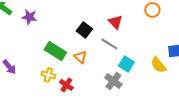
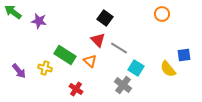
red triangle: (115, 22) -> (98, 40), moved
black square: (84, 30) -> (105, 18), moved
yellow cross: (48, 75) -> (45, 68), moved

